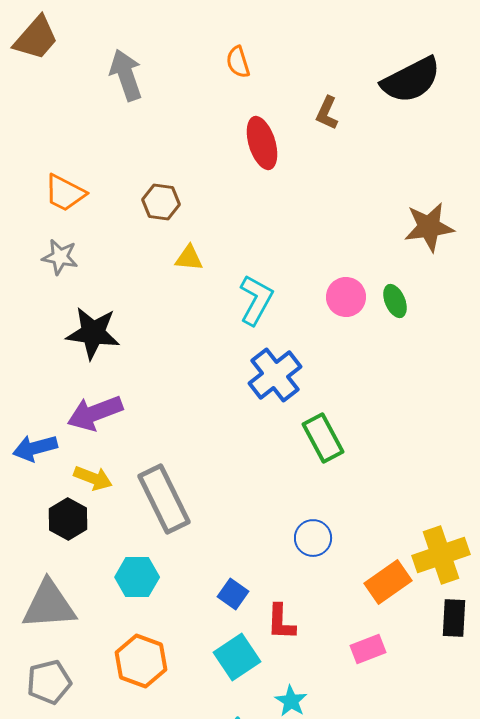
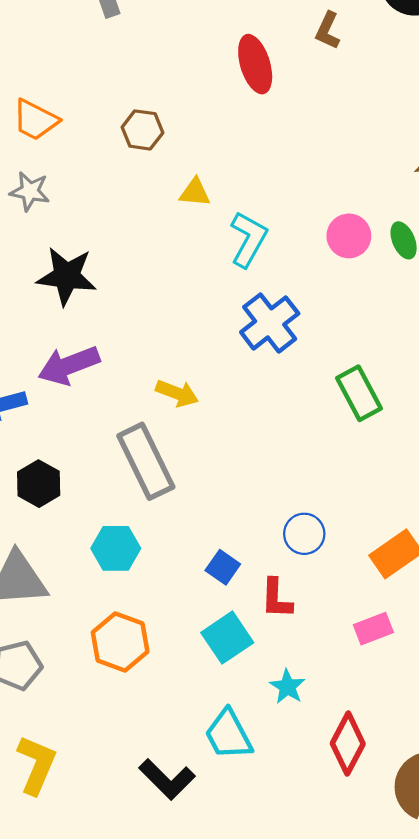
yellow triangle: (189, 258) -> (195, 192), moved
green rectangle: (323, 438) -> (359, 393), moved
yellow arrow: (93, 478) -> (177, 393), moved
blue circle: (313, 538) -> (304, 534), moved

